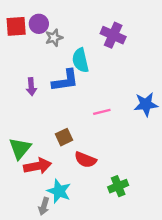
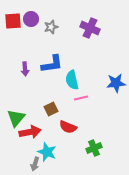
gray star: (54, 38) -> (51, 27), moved
cyan semicircle: (80, 60) -> (72, 80), moved
pink line: (102, 112) -> (81, 98), moved

